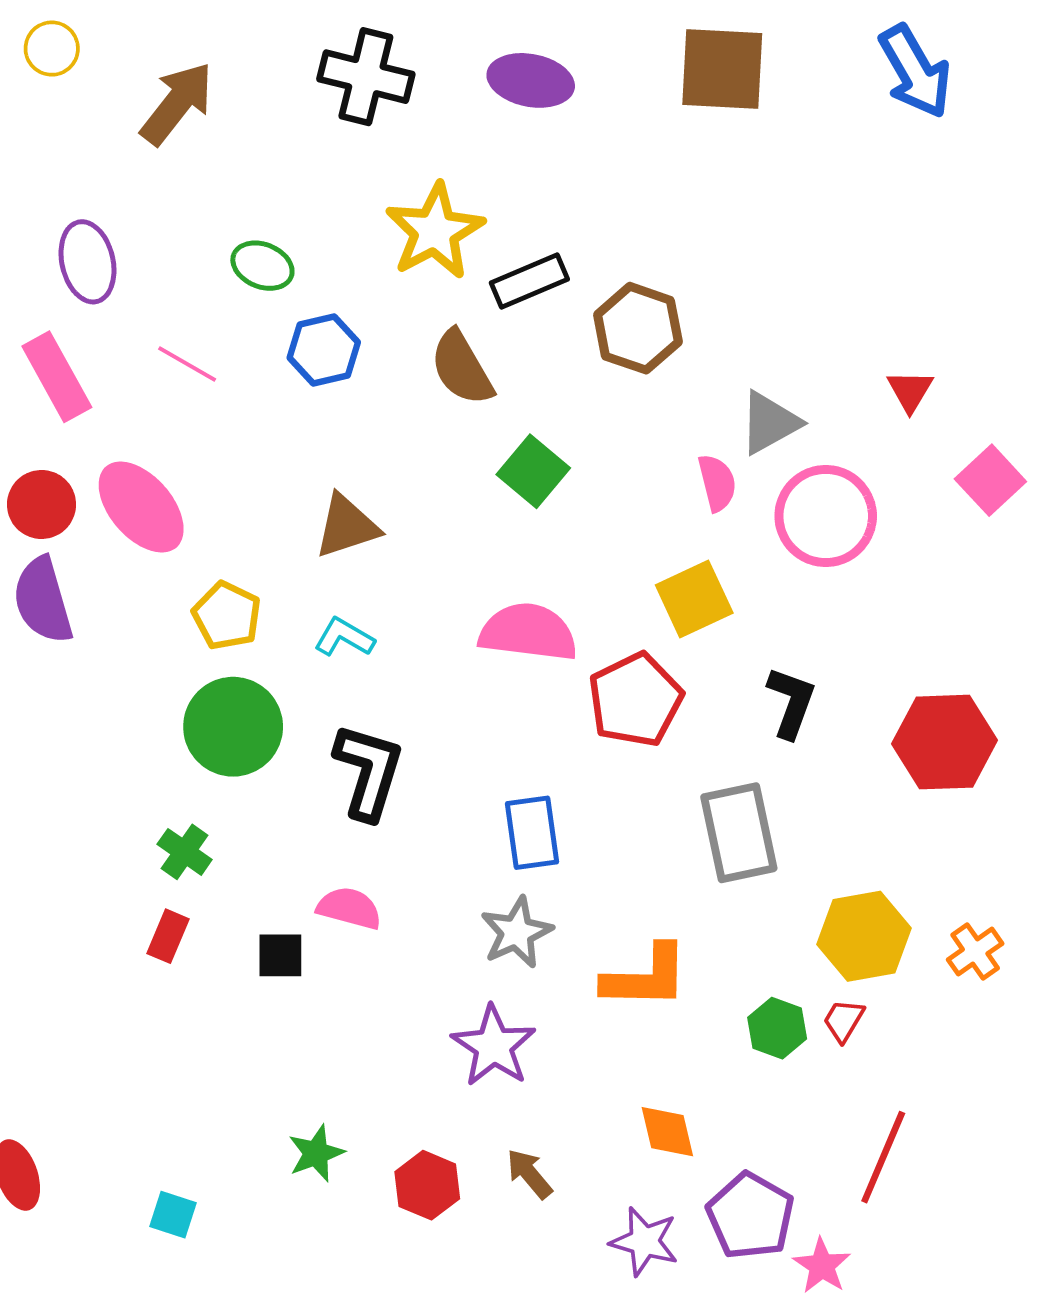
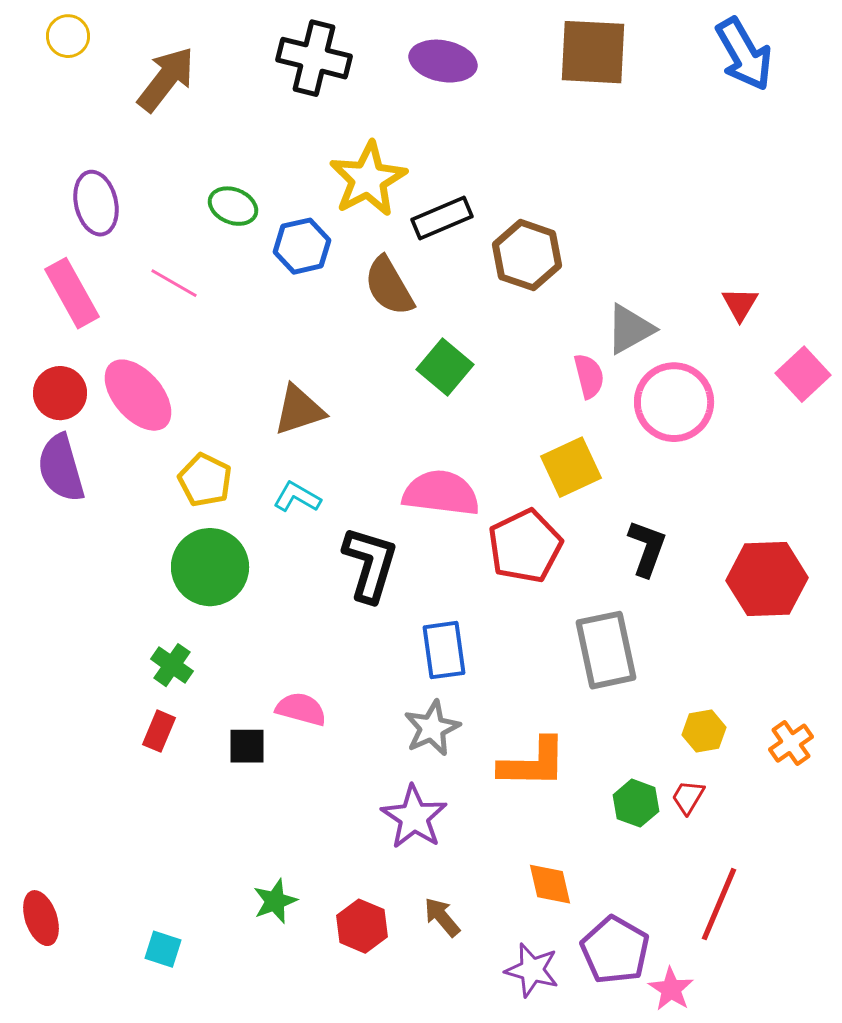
blue hexagon: (324, 350) -> (302, 246), moved
black L-shape: (368, 771) -> (370, 564), moved
yellow hexagon: (864, 936) -> (704, 731), size x0.6

